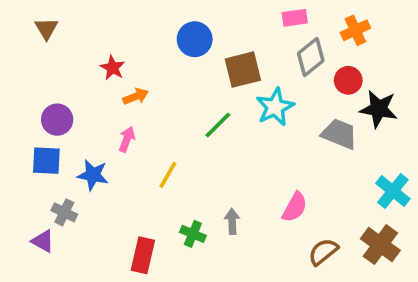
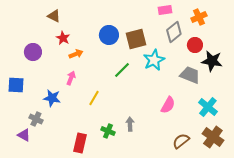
brown triangle: (46, 28) -> (54, 16), moved, turned -32
blue circle: (195, 39) -> (109, 35), moved
purple circle: (57, 120) -> (33, 52), moved
blue square: (46, 161) -> (16, 85), moved
cyan cross: (393, 191) -> (208, 107), moved
pink semicircle: (295, 207) -> (168, 105), moved

